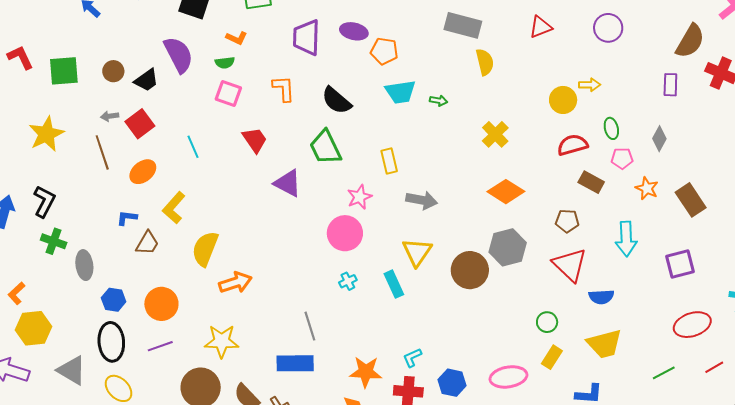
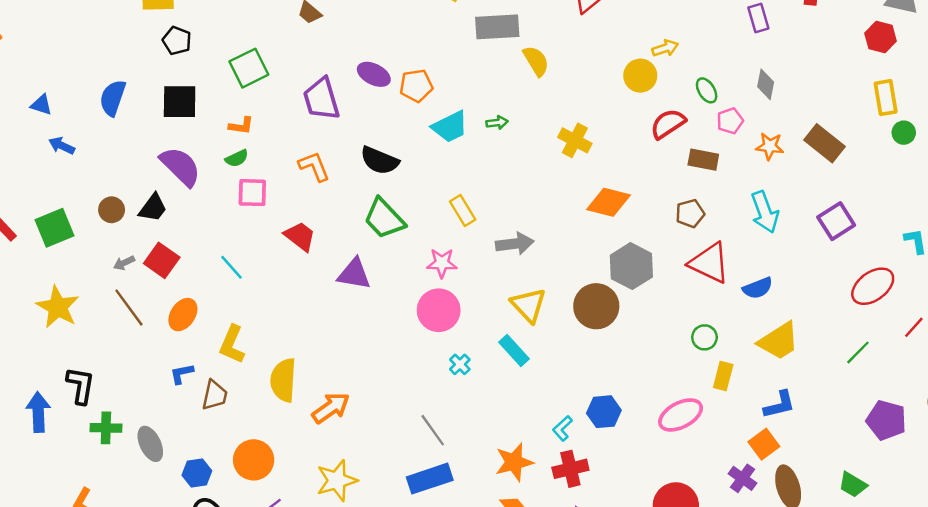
purple ellipse: (354, 31) -> (374, 74), turned 32
pink star: (359, 197) -> (442, 263), turned -30
blue hexagon: (452, 383) -> (604, 412), moved

